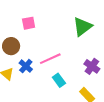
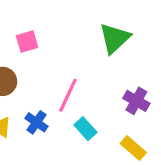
pink line: (50, 59) -> (68, 95), turned -35
blue cross: (26, 66) -> (37, 122), moved

